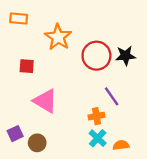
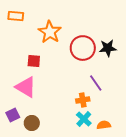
red square: (27, 66) -> (34, 61), moved
pink triangle: (45, 101) -> (26, 87), moved

